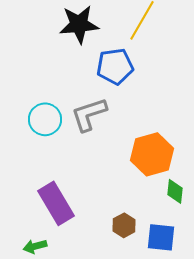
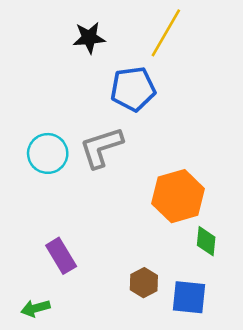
black star: (79, 24) -> (89, 38), size x0.7
purple rectangle: (56, 203) -> (61, 256), size x0.7

